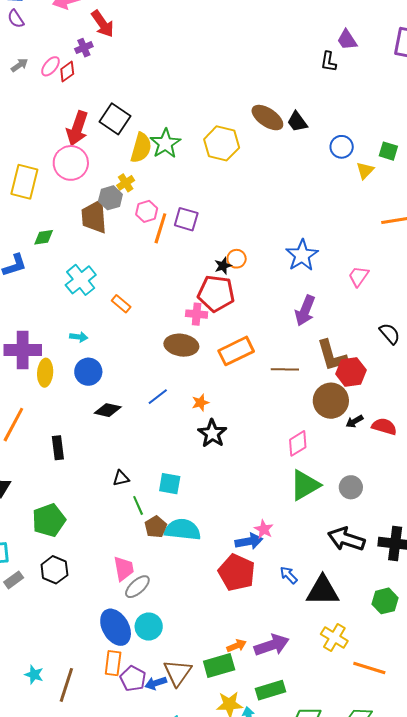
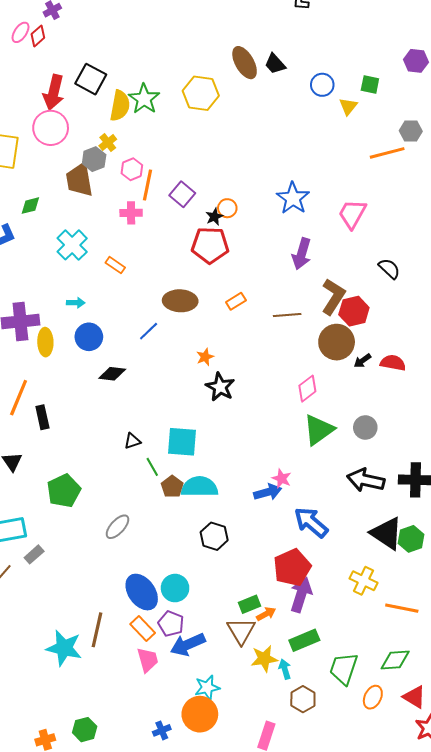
brown ellipse: (267, 118) -> (245, 63), turned 32
purple square: (186, 219) -> (182, 194), moved, turned 30
pink trapezoid: (359, 276) -> (352, 214), size x1.4
pink cross: (197, 314) -> (131, 213), moved
orange rectangle: (236, 351) -> (236, 301), size x0.6
brown L-shape: (332, 356) -> (333, 297), turned -126
blue line: (158, 397) -> (149, 331), moved
black rectangle: (58, 448) -> (42, 417), moved
cyan square: (170, 484) -> (182, 442), size x1.4
pink trapezoid: (124, 569) -> (148, 660), moved
black hexagon: (54, 570) -> (214, 536), moved
red pentagon: (237, 573) -> (292, 568), moved, turned 30
blue arrow: (289, 575) -> (311, 522), size x1.8
gray ellipse: (137, 587) -> (118, 527), moved
black triangle: (323, 591) -> (387, 533), moved, turned 39
purple arrow: (272, 645) -> (301, 595), turned -48
orange arrow: (237, 646) -> (266, 614), moved
orange rectangle: (113, 663) -> (143, 629), turned -45
green rectangle: (219, 666) -> (250, 604), moved, size x0.7
brown triangle: (178, 673) -> (241, 631), moved
cyan star: (34, 675) -> (64, 648), size x1.8
purple pentagon: (133, 679) -> (171, 624), moved
blue arrow: (156, 683) -> (188, 644), size x1.6
brown line: (66, 685) -> (97, 630), moved

